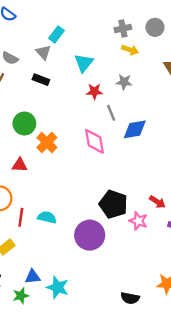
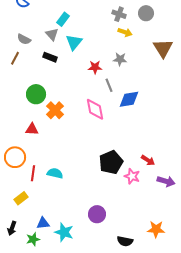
gray cross: (123, 29) -> (119, 14), turned 32
cyan triangle: (84, 63) -> (74, 42), moved
black pentagon: (113, 204) -> (111, 162), turned 30
purple circle: (90, 235) -> (97, 214), moved, size x0.7

